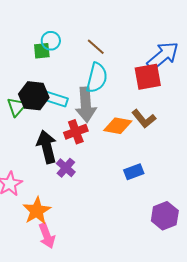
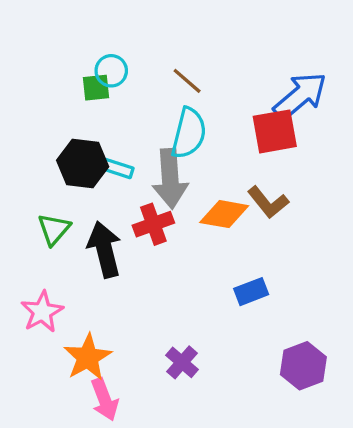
cyan rectangle: (55, 99) -> (118, 169), size x0.7
green triangle: (17, 107) -> (54, 229), moved
purple cross: (66, 168) -> (182, 362), moved

